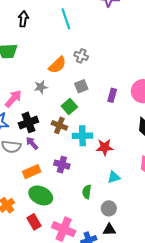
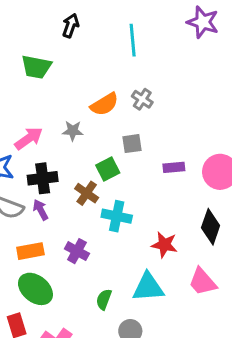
purple rectangle: (112, 95) -> (174, 167), turned 56
red star: (105, 147) -> (164, 245), moved
cyan triangle: (114, 177) -> (148, 287), size x1.6

